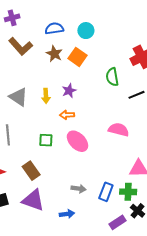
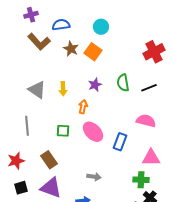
blue semicircle: (54, 28) -> (61, 25), moved
green semicircle: (112, 77) -> (123, 83), moved
purple star: (69, 91) -> (95, 85), moved
orange arrow: (67, 115) -> (83, 107), turned 104
pink semicircle: (119, 130) -> (146, 121), moved
blue rectangle: (106, 192) -> (120, 142), moved

